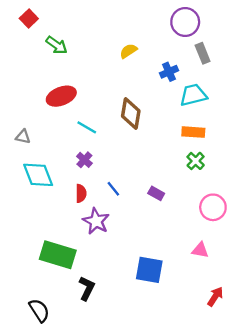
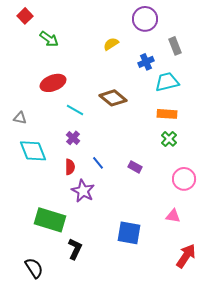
purple circle: (185, 22) -> (145, 19), moved
brown diamond: (131, 113) -> (113, 98), turned -60
red arrow: (215, 296) -> (186, 256), size x1.4

